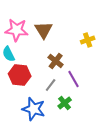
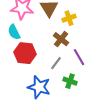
yellow cross: (88, 40) -> (69, 18), moved
green cross: (65, 103) -> (70, 81), turned -32

